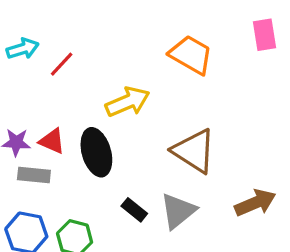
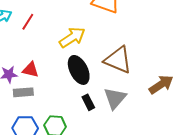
black ellipse: (96, 152) -> (79, 70), moved
black rectangle: (134, 210) -> (88, 102), turned 35

